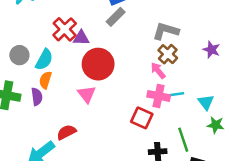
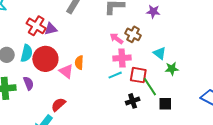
brown cross: (168, 54) -> (133, 34), moved
red circle: (98, 64) -> (45, 59), moved
orange semicircle: (45, 80) -> (79, 63), moved
cyan line: (175, 94) -> (115, 75), moved
red square: (142, 118) -> (138, 75), moved

